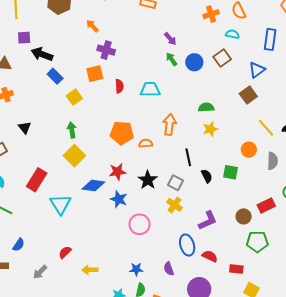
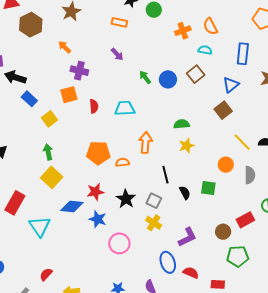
purple arrow: (170, 39) -> (117, 54), moved

